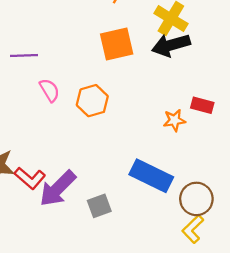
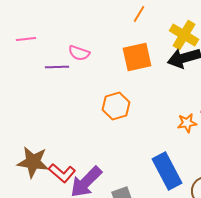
pink semicircle: (50, 90) -> (79, 53), moved, turned 140
blue rectangle: (151, 176) -> (167, 171), turned 36

